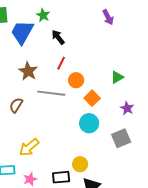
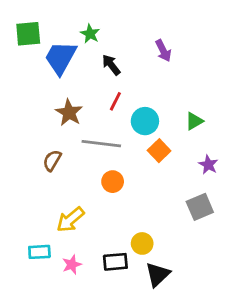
purple arrow: (108, 17) -> (163, 51), moved
orange circle: (76, 80) -> (113, 182), moved
cyan circle: (89, 123) -> (145, 121), moved

